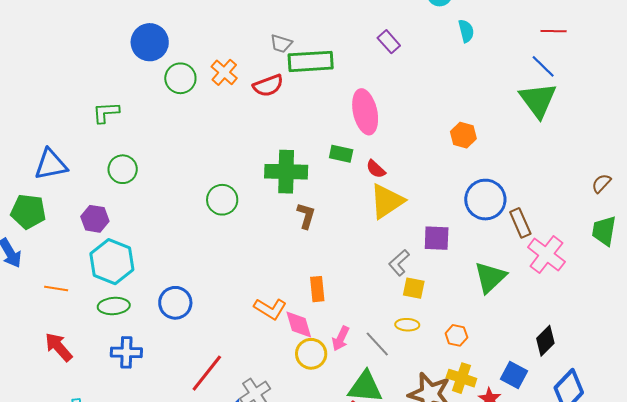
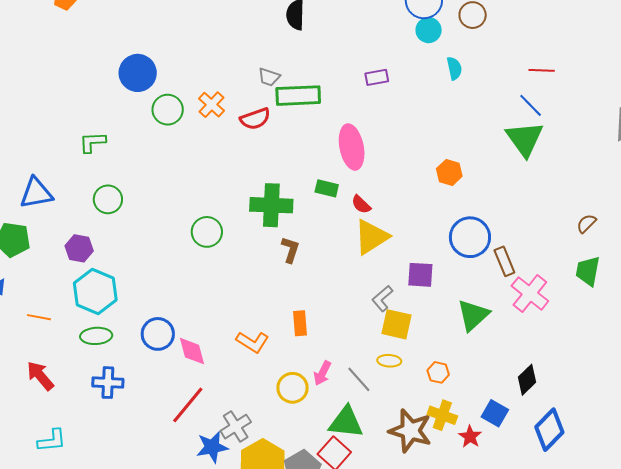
purple rectangle: (389, 42) -> (377, 77), turned -60
yellow square: (414, 288) -> (396, 324), size x1.4
pink diamond: (299, 325) -> (192, 351), moved

